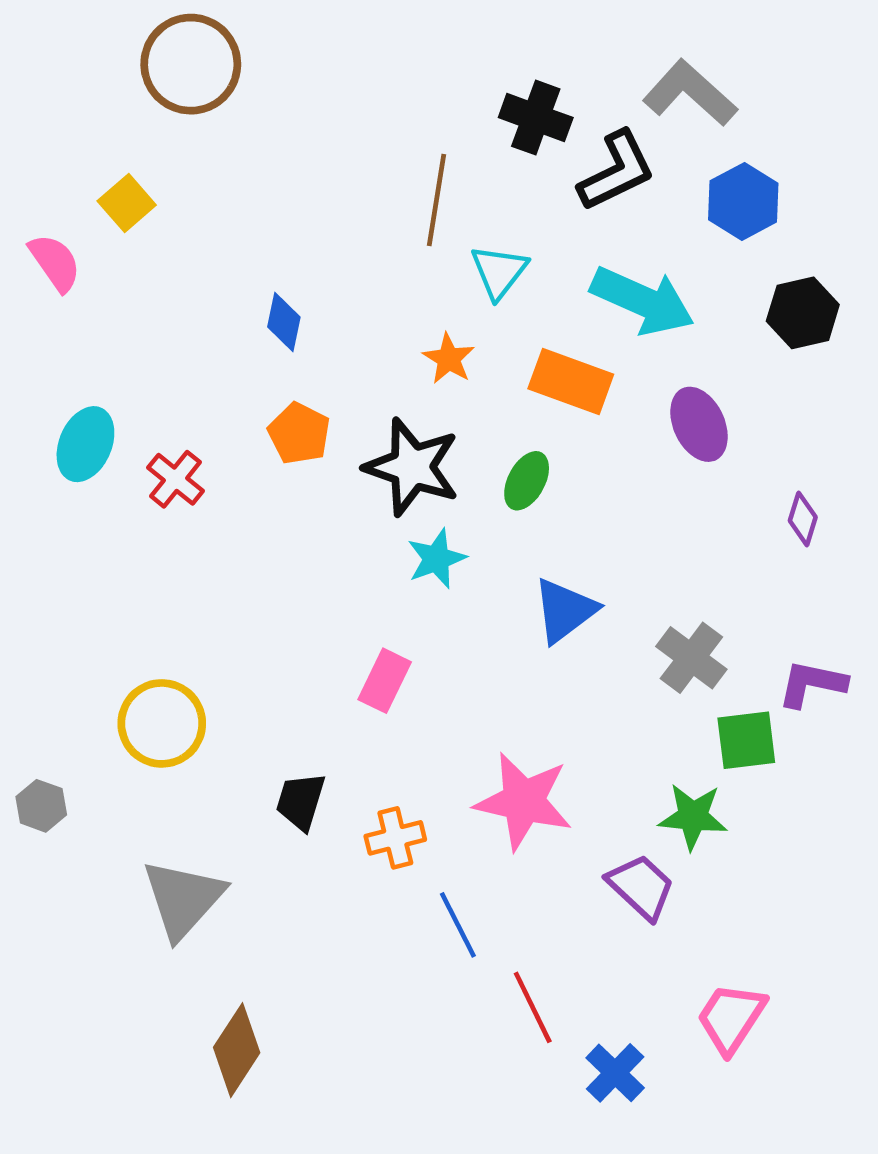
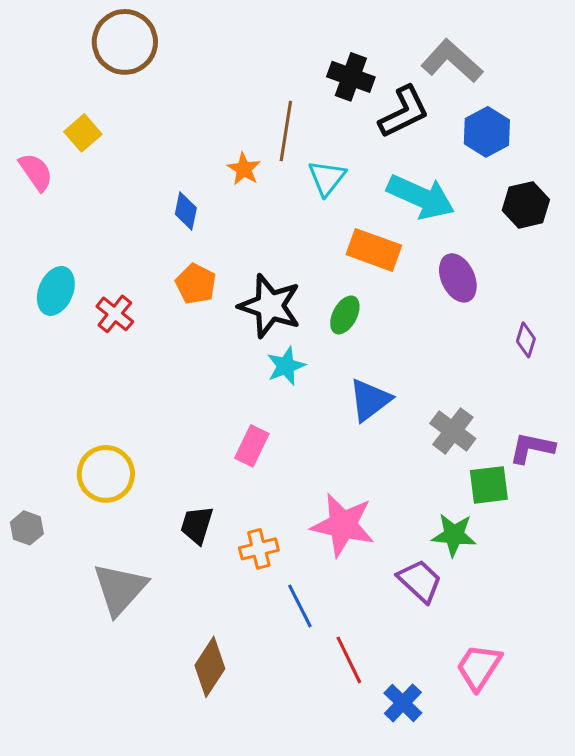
orange star: (449, 359) -> (244, 169), moved
brown diamond: (237, 1050) -> (210, 667), moved

